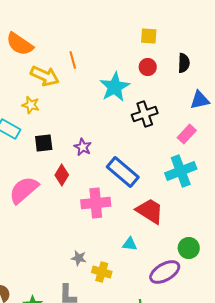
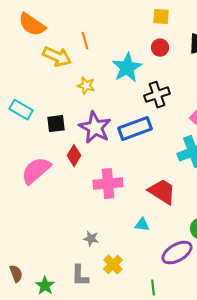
yellow star: (31, 105) -> (86, 86), moved
purple star: (83, 147) -> (95, 128), size x1.8
blue rectangle: (123, 172) -> (135, 129), moved, turned -60
yellow cross: (102, 272) -> (113, 265), moved, turned 30

